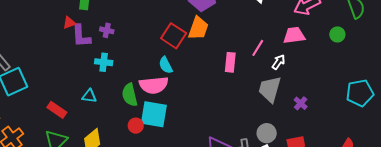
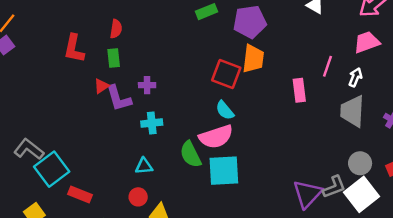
red rectangle: (57, 110) -> (80, 195), moved
red circle: (136, 126) -> (138, 197), moved

